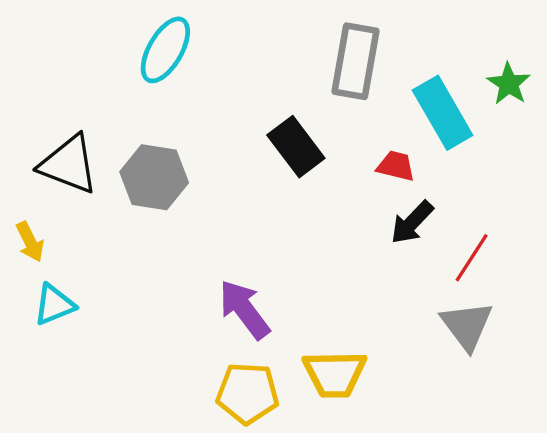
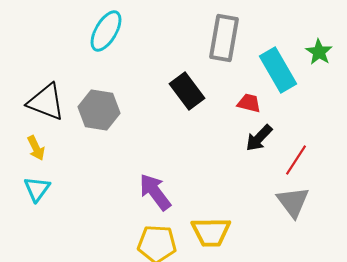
yellow arrow: (30, 242) -> (36, 148), moved
cyan triangle: (54, 305) -> (37, 189), turned -32

